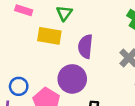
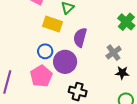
blue circle: (19, 86) -> (45, 51), moved

